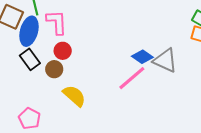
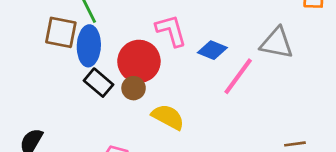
pink L-shape: (57, 22) -> (171, 31), moved
red circle: (63, 51) -> (139, 61), size x1.8
blue diamond: (142, 57) -> (212, 50), moved

